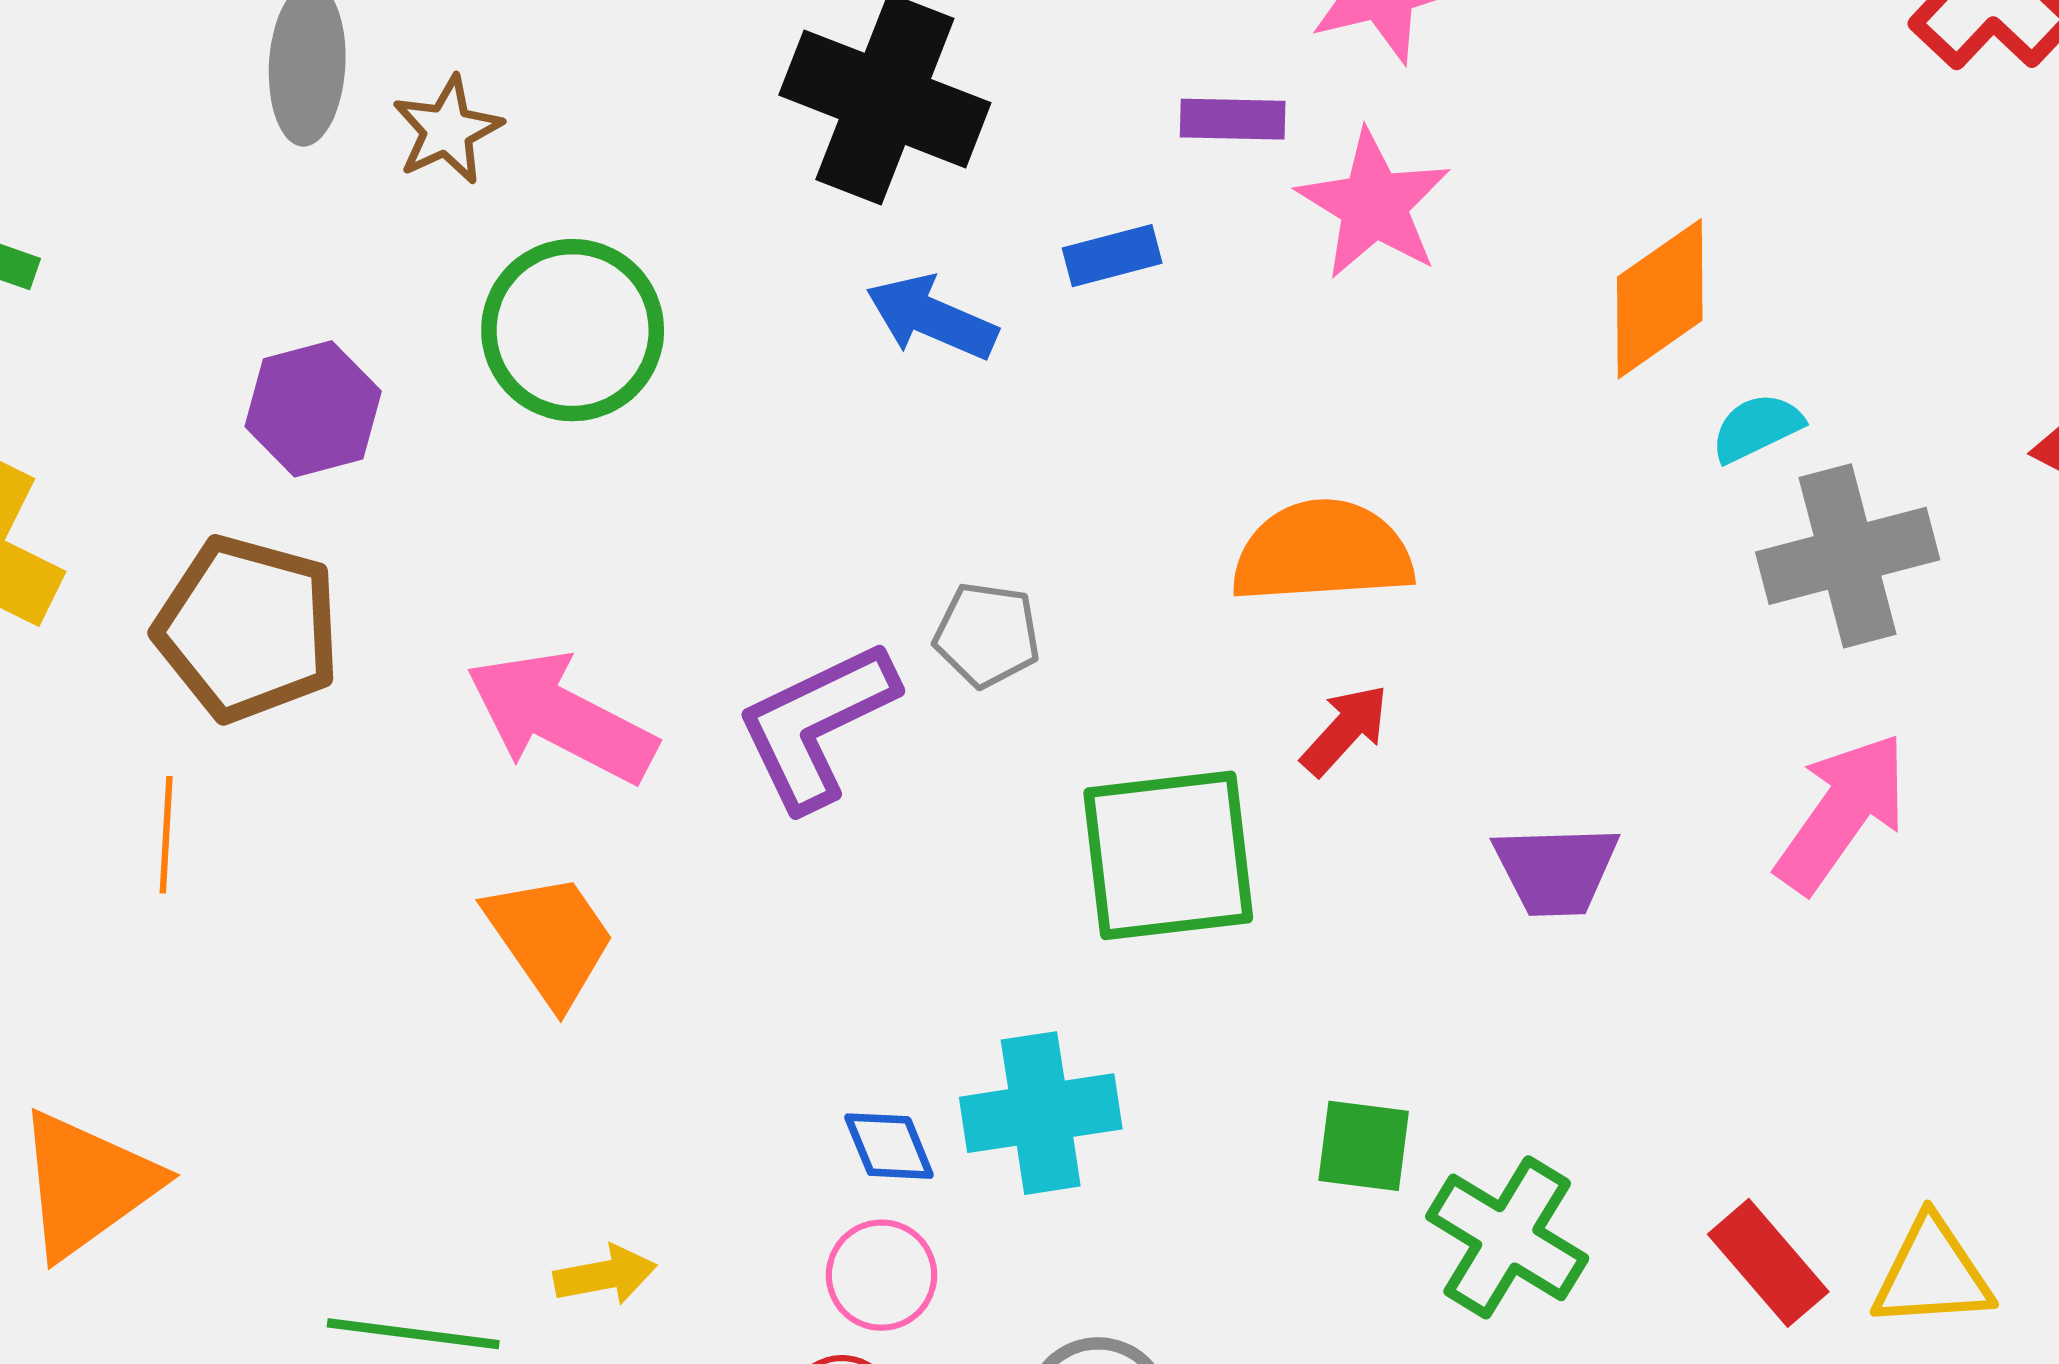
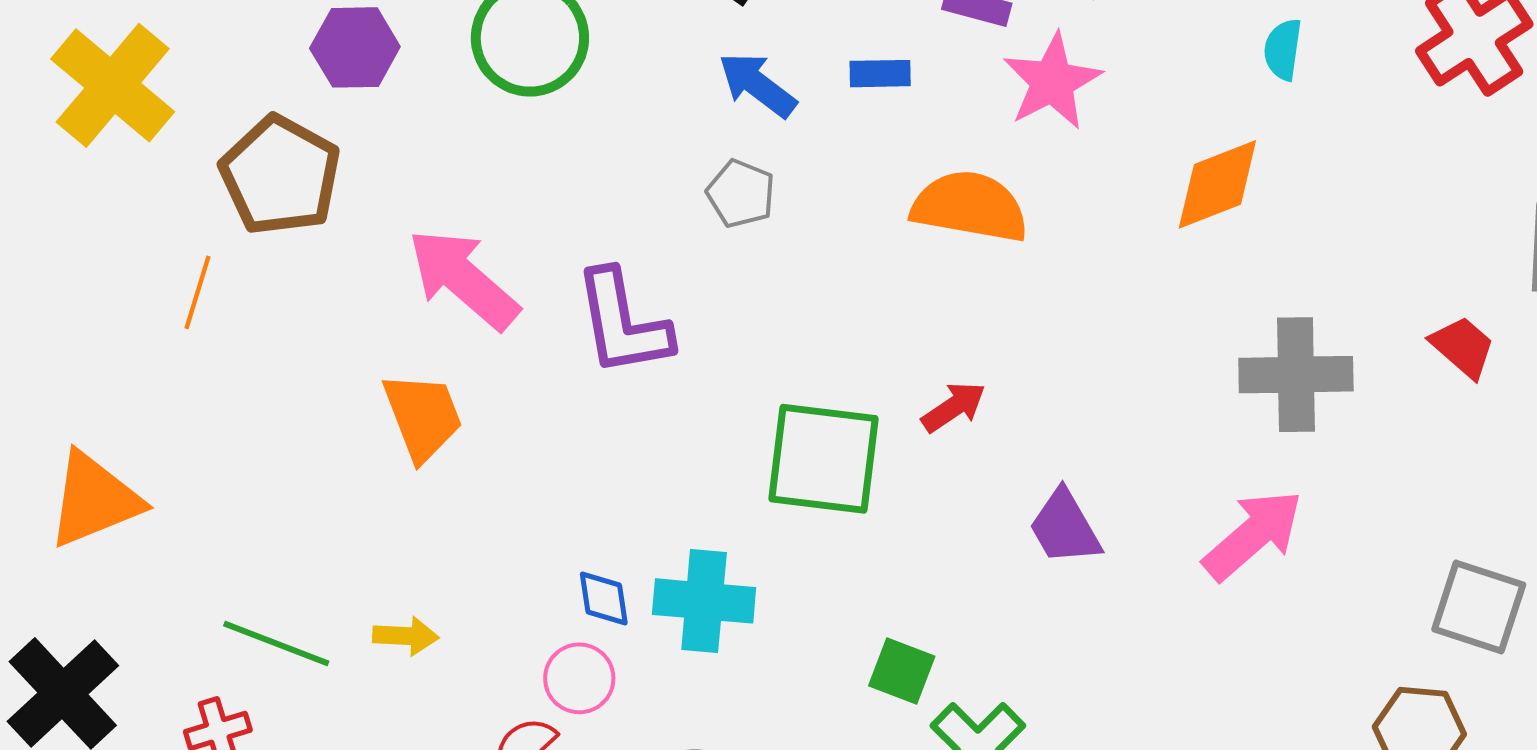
cyan semicircle: (1757, 428) -> (1283, 49), moved, turned -70
orange semicircle: (1322, 552) -> (970, 207), moved
gray pentagon: (987, 635) -> (741, 194), moved
purple L-shape: (816, 725) -> (623, 323), turned -88
purple trapezoid: (1556, 870) -> (1065, 527), turned 48

